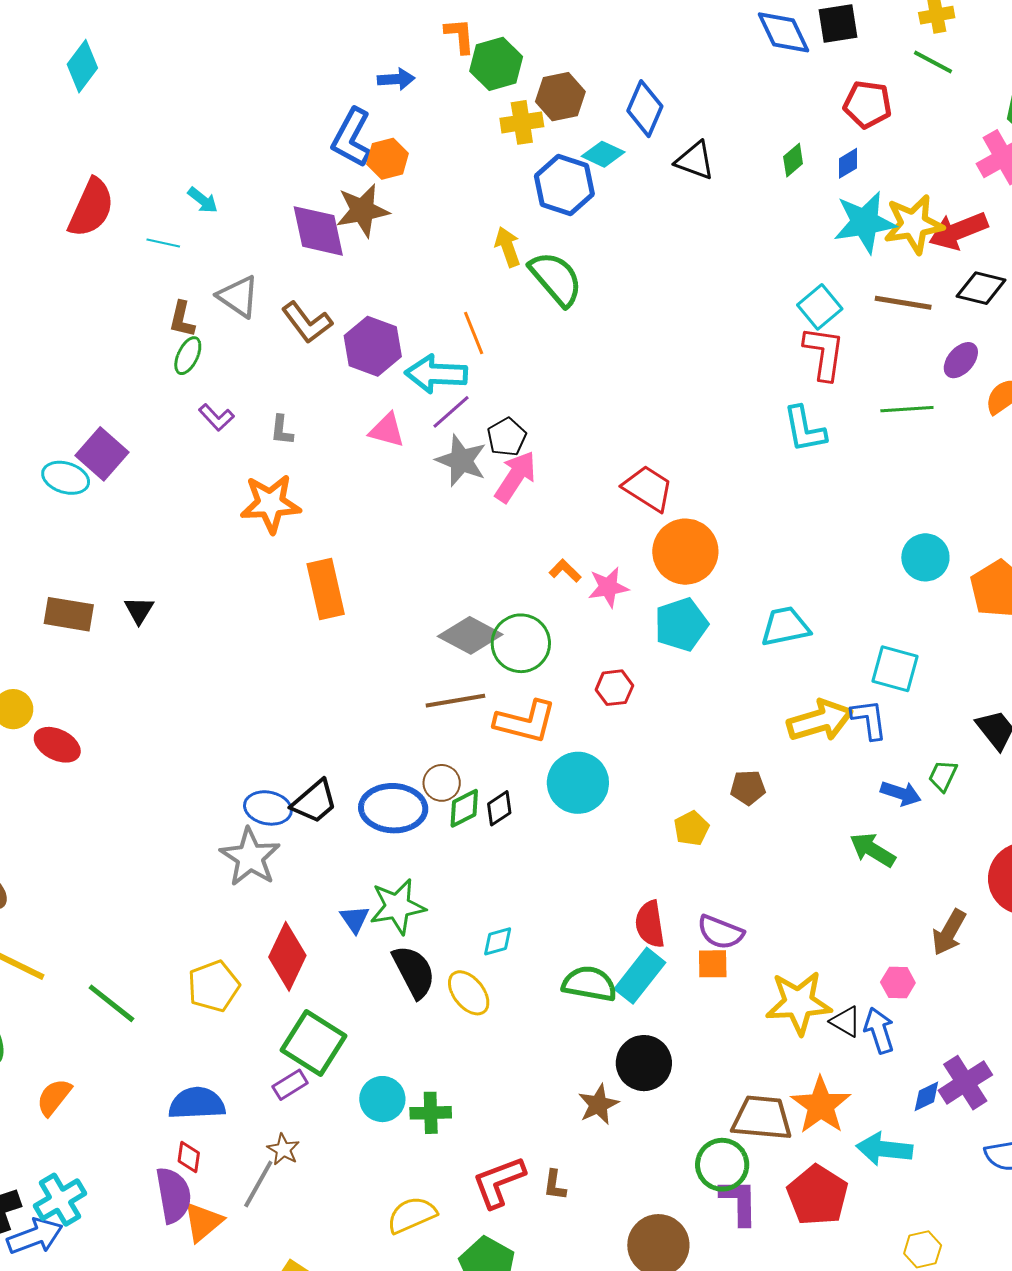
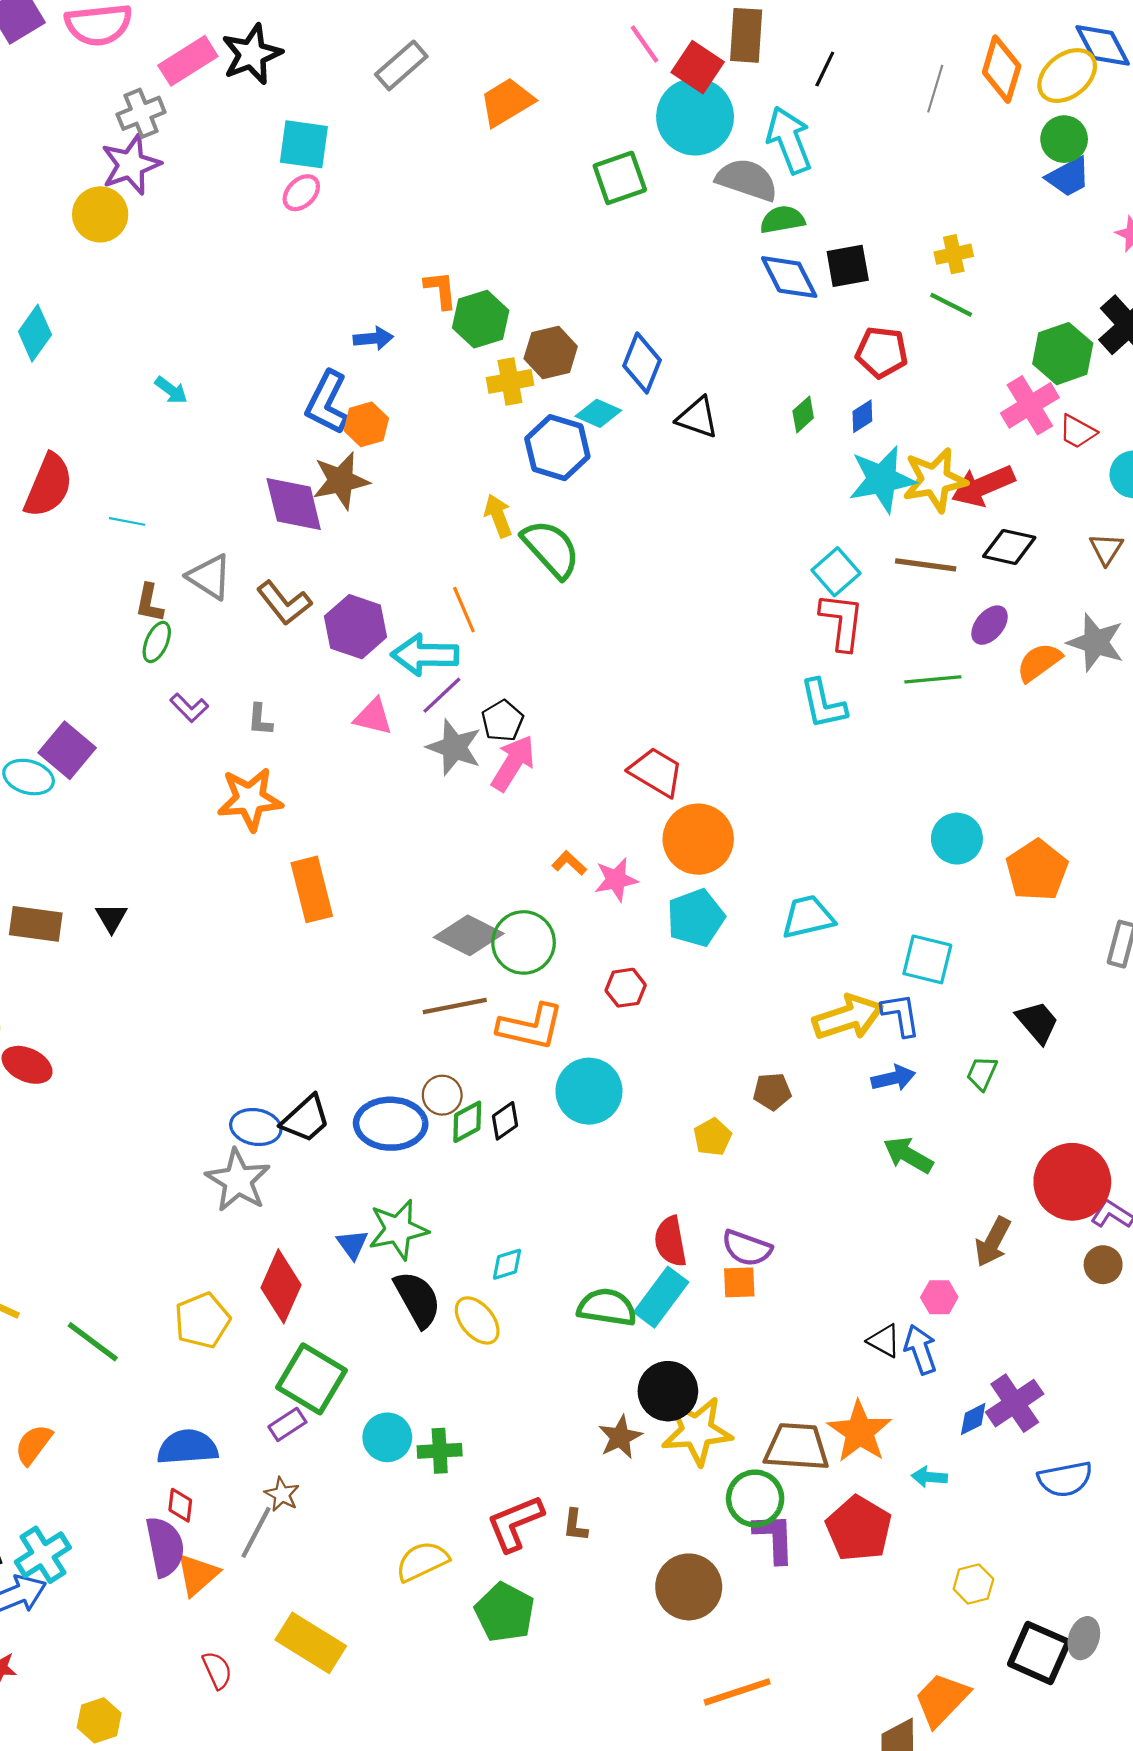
cyan arrow: (203, 200) -> (171, 390), moved
blue arrow: (901, 793) -> (893, 1078), moved, turned -30
yellow star: (799, 1003) -> (697, 1431), moved
cyan arrow: (884, 1149) -> (929, 1477), size x0.6

